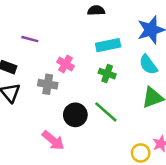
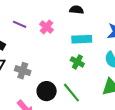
pink cross: (66, 64) -> (46, 27), moved
gray cross: (48, 84) -> (23, 71), moved

